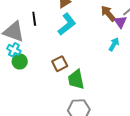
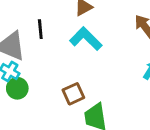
cyan L-shape: (67, 24) -> (86, 39), turned -100

